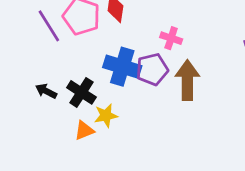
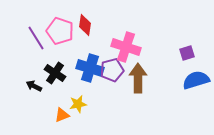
pink cross: (171, 38) -> (126, 47), size x1.8
black cross: (81, 92) -> (55, 73), moved

